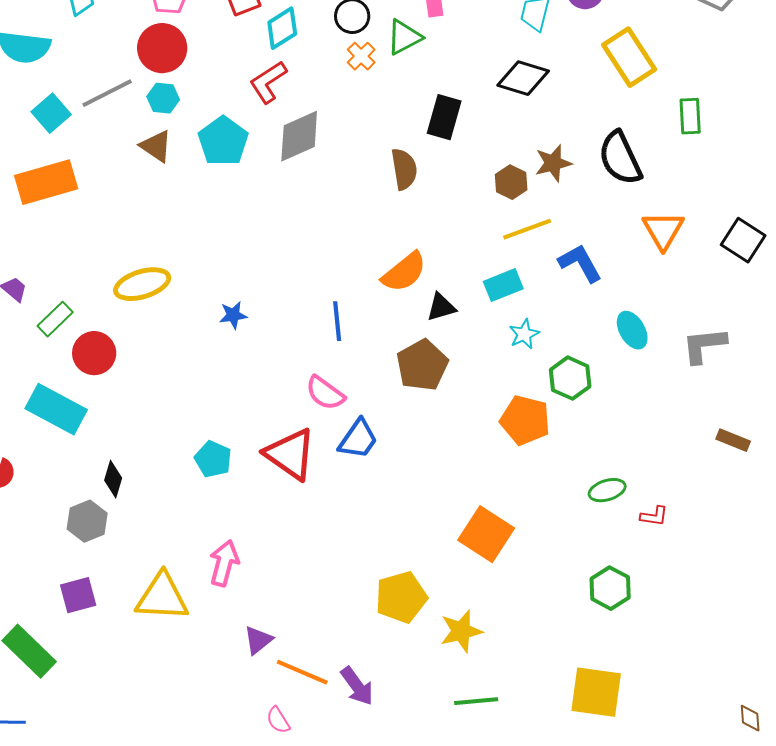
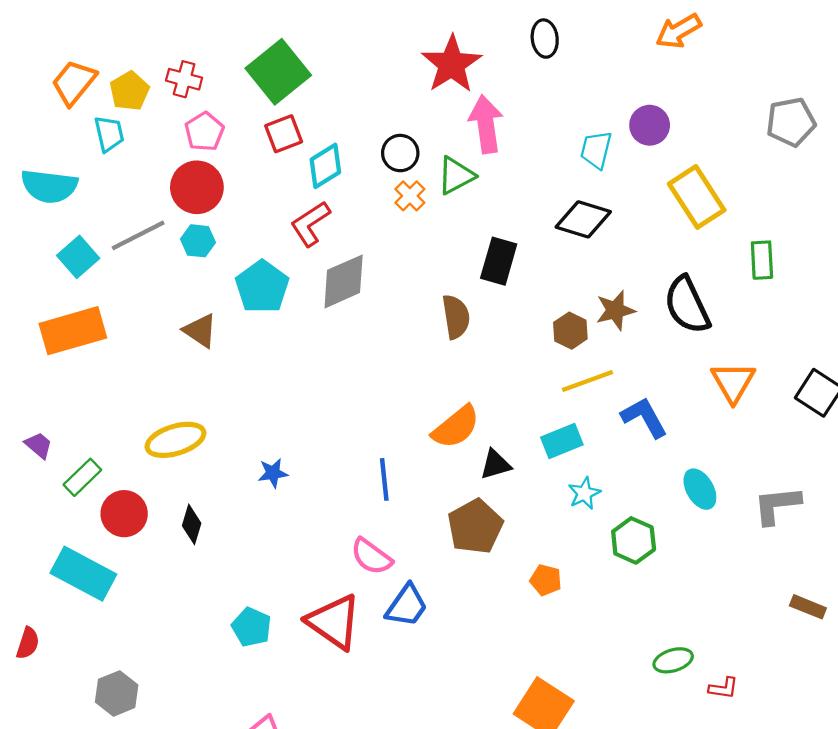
brown triangle: (156, 146) -> (200, 331), moved
orange pentagon: (525, 420) -> (546, 580), moved, size x0.6
black diamond: (113, 479) -> (192, 524), moved

